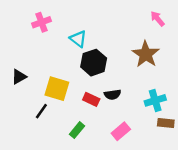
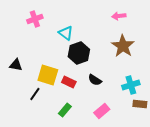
pink arrow: (158, 19) -> (119, 16), moved, turned -56
black triangle: (19, 77) -> (16, 65), turned 40
black semicircle: (113, 95) -> (95, 80), turned 40
red rectangle: (91, 99) -> (69, 82), moved

